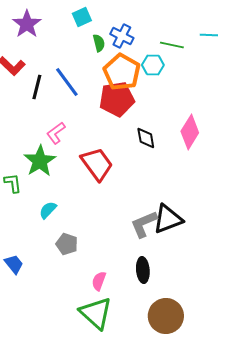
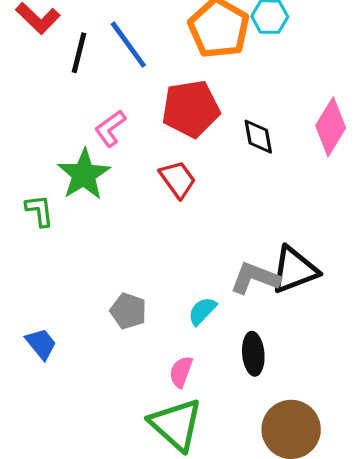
red pentagon: (117, 99) -> (191, 109), moved
red trapezoid: (97, 164) -> (178, 179), size x0.7
cyan semicircle: (48, 210) -> (202, 311), moved
gray L-shape: (144, 224) -> (255, 278), turned 44

